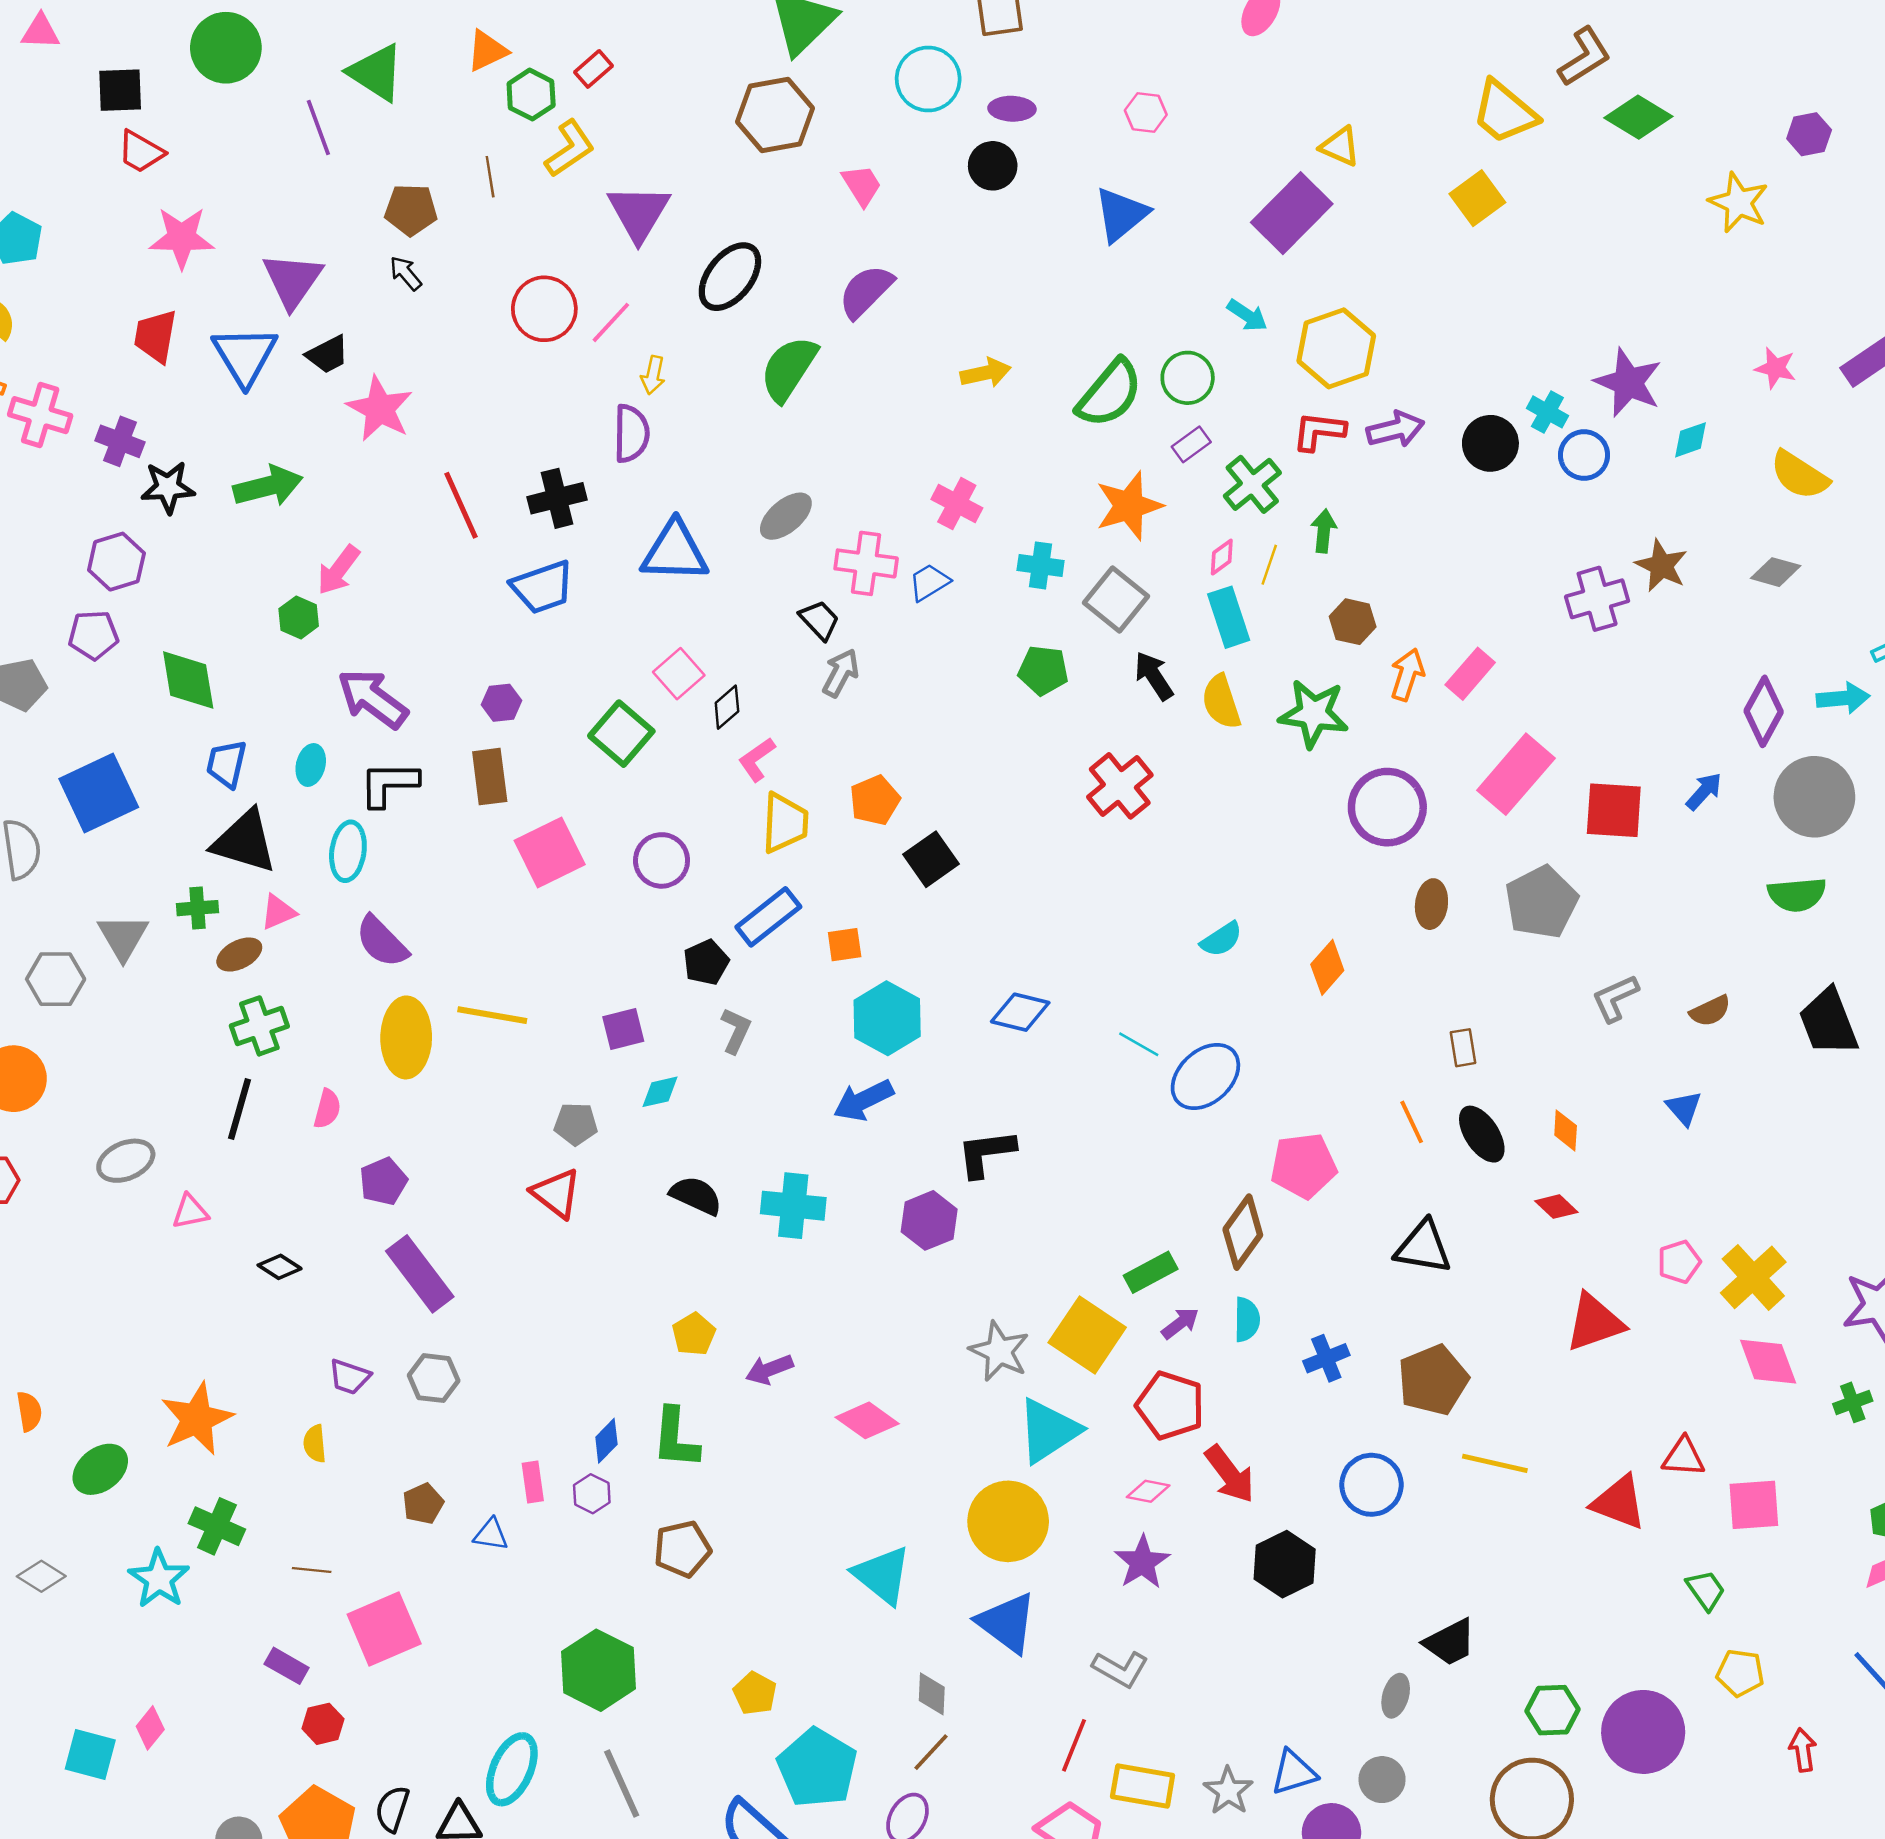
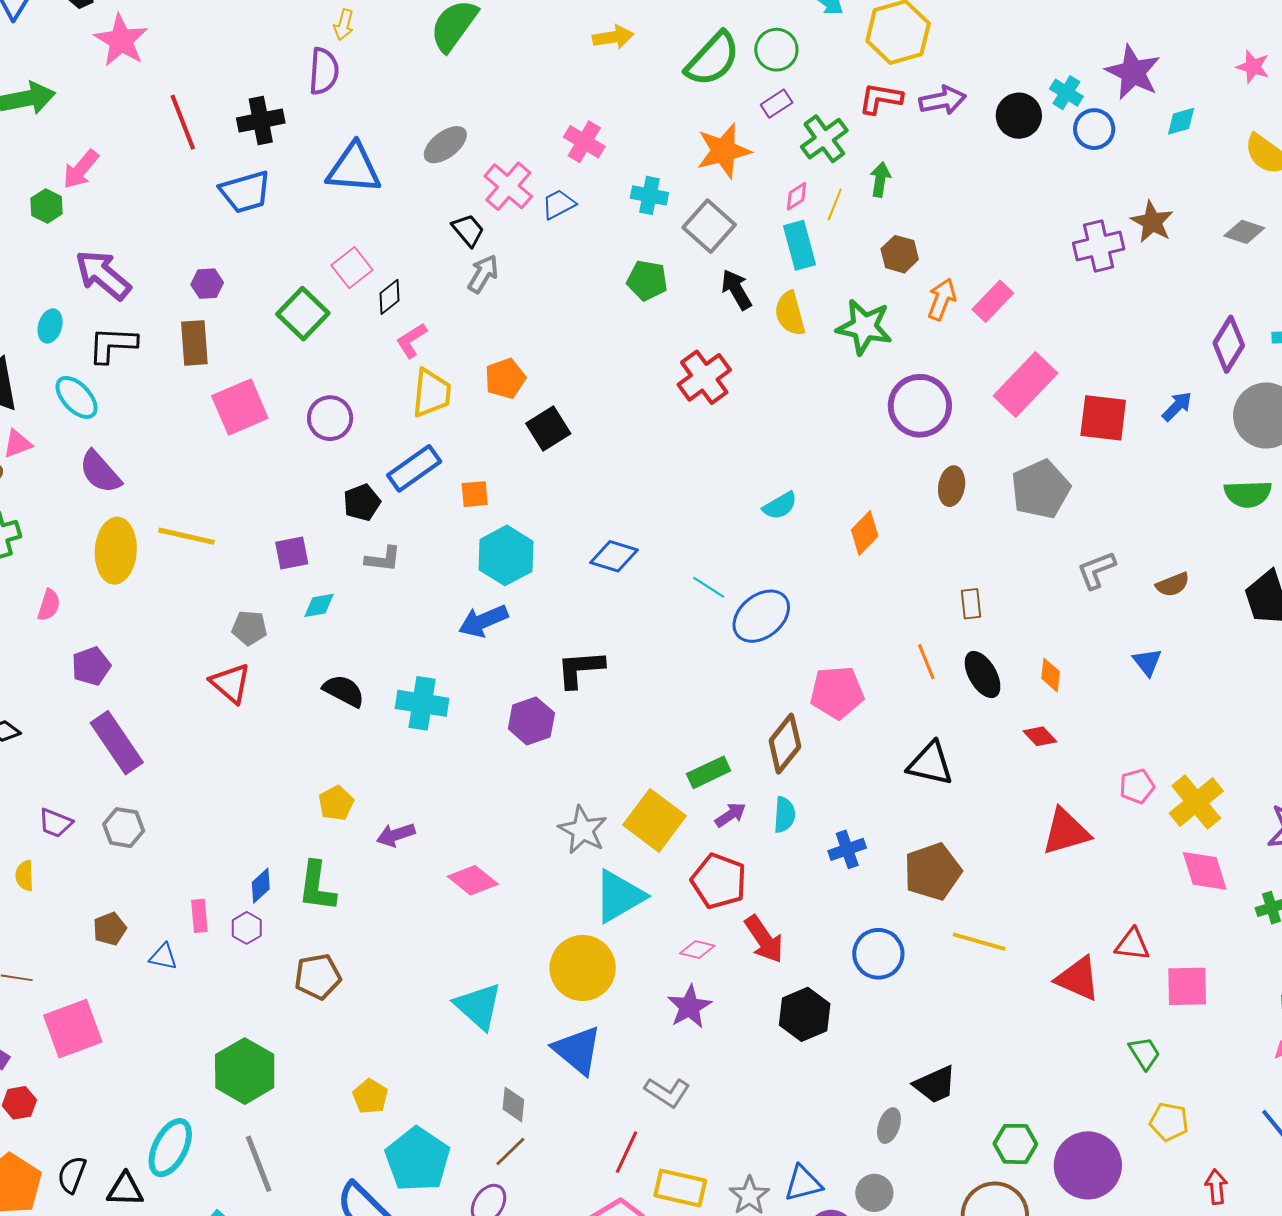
pink cross: (866, 563) -> (508, 186), turned 30
cyan ellipse: (348, 851) -> (77, 397), turned -54
gray L-shape: (736, 1031) -> (383, 559), turned 69

